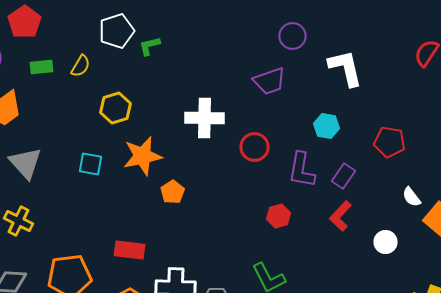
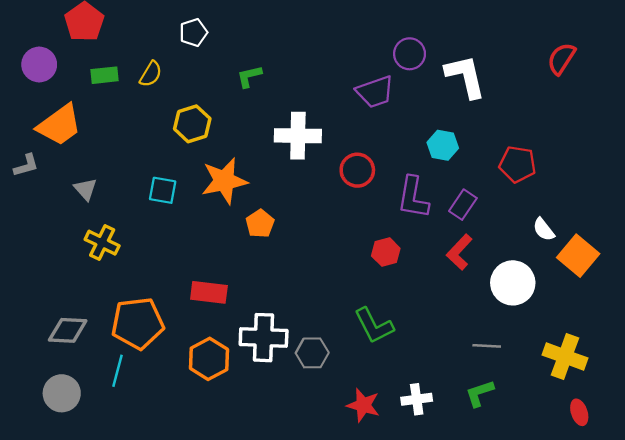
white pentagon: (116, 31) -> (193, 32), size x0.7
purple circle: (292, 36) -> (410, 54), moved
green L-shape: (150, 46) -> (249, 76), moved
gray triangle: (26, 163) -> (85, 189), size x0.6
yellow cross: (18, 221) -> (102, 243), moved
white circle: (386, 242) -> (513, 283), size x1.6

